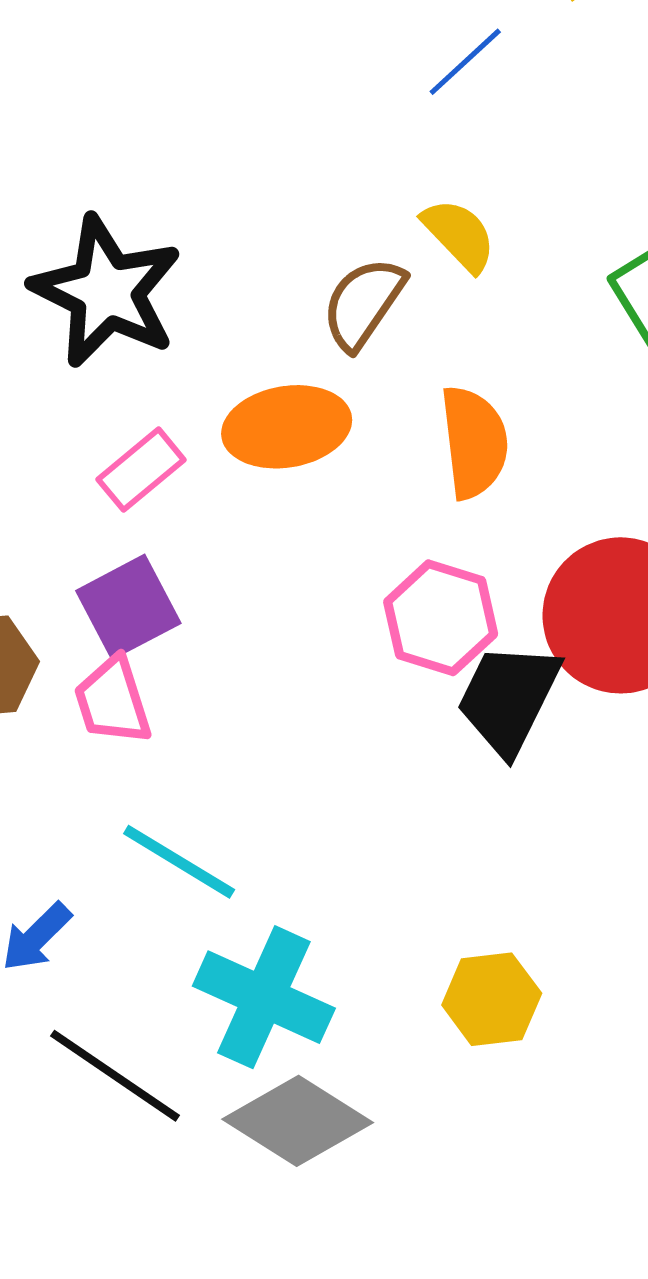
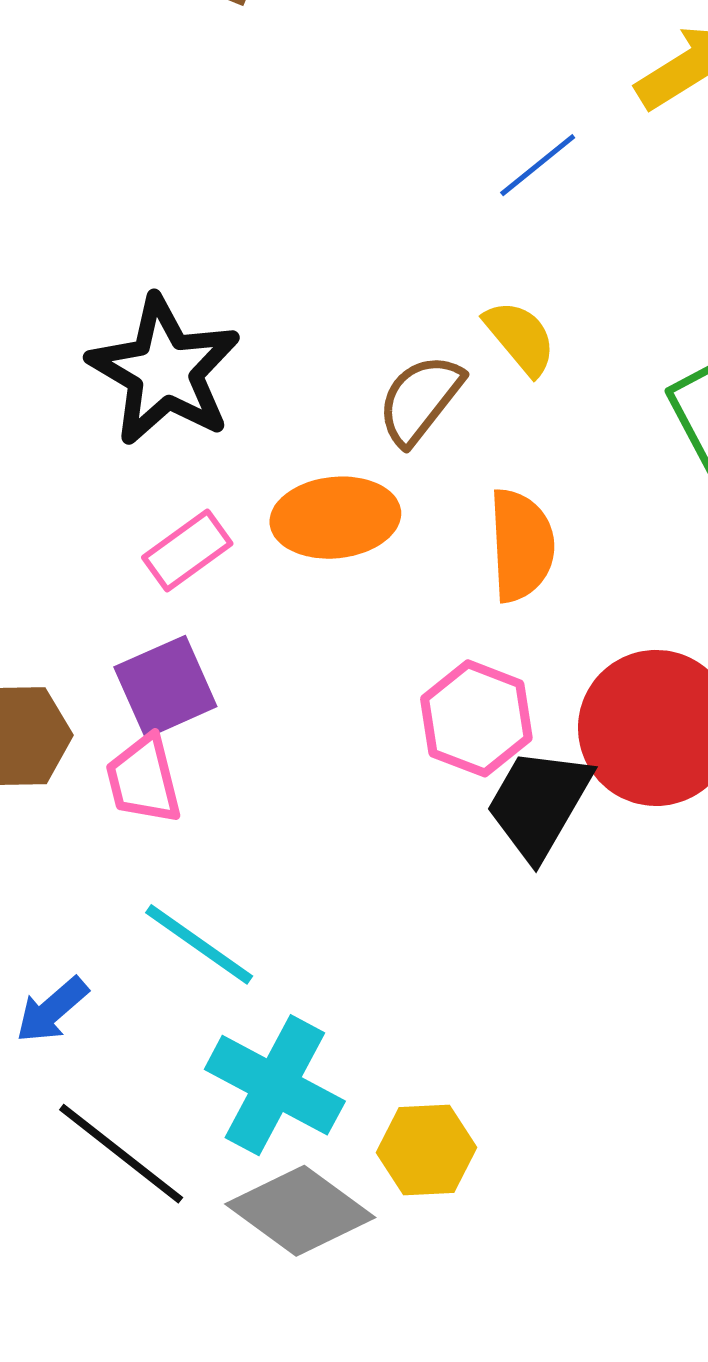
yellow hexagon: (492, 999) -> (426, 1150), moved

